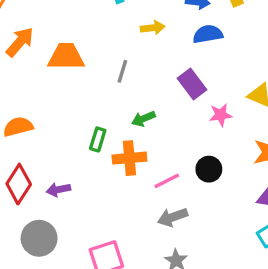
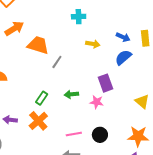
blue semicircle: (208, 34) -> (123, 57), turned -48
gray line: (122, 71) -> (57, 62), moved
pink star: (221, 115) -> (97, 102), moved
orange cross: (129, 158) -> (38, 121), moved, turned 36

